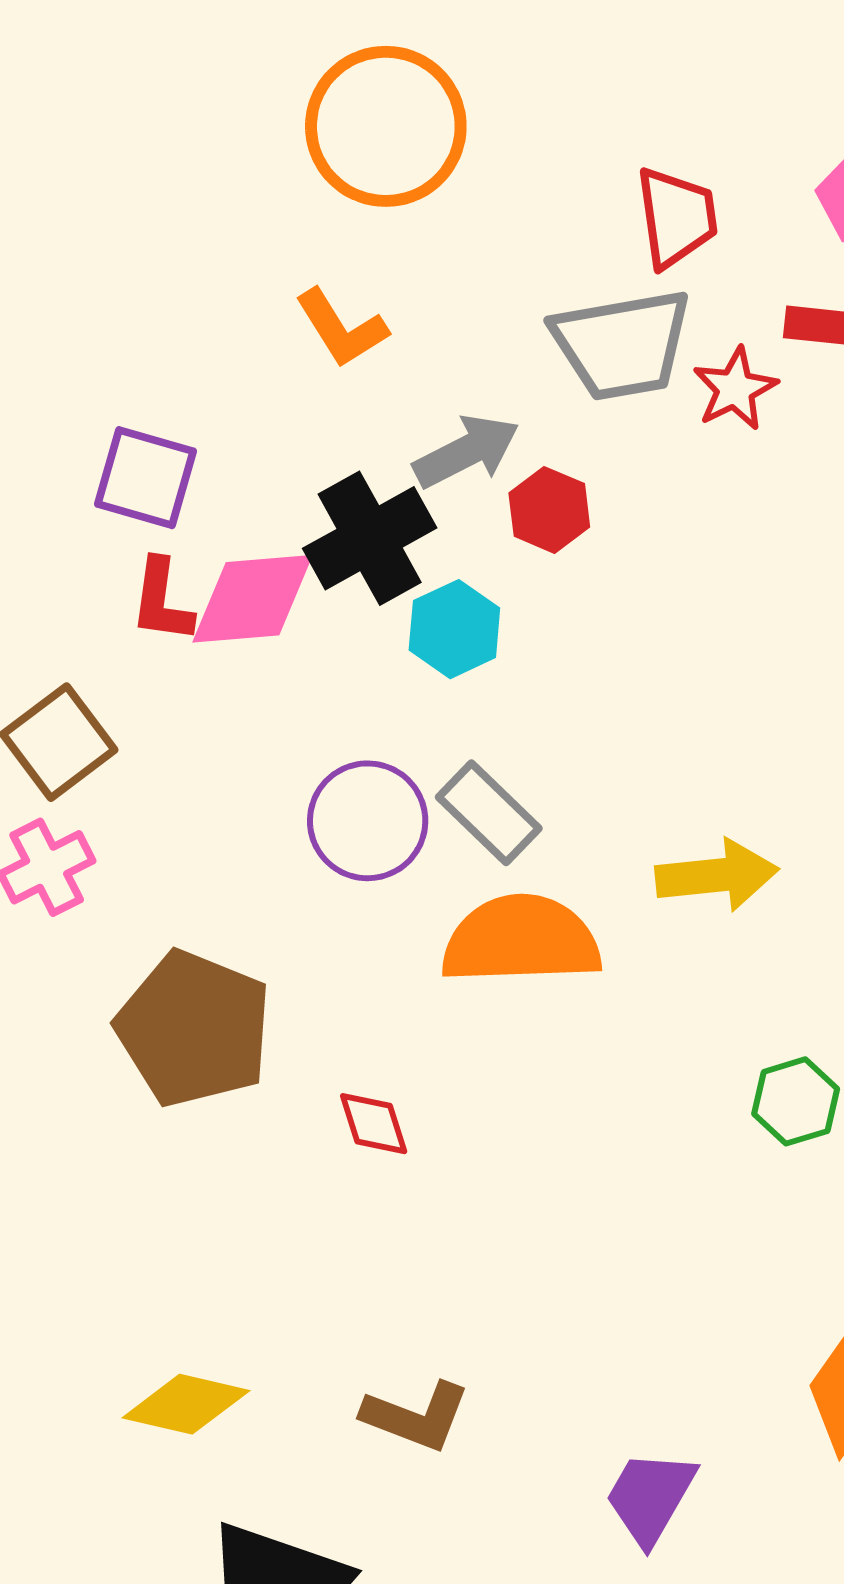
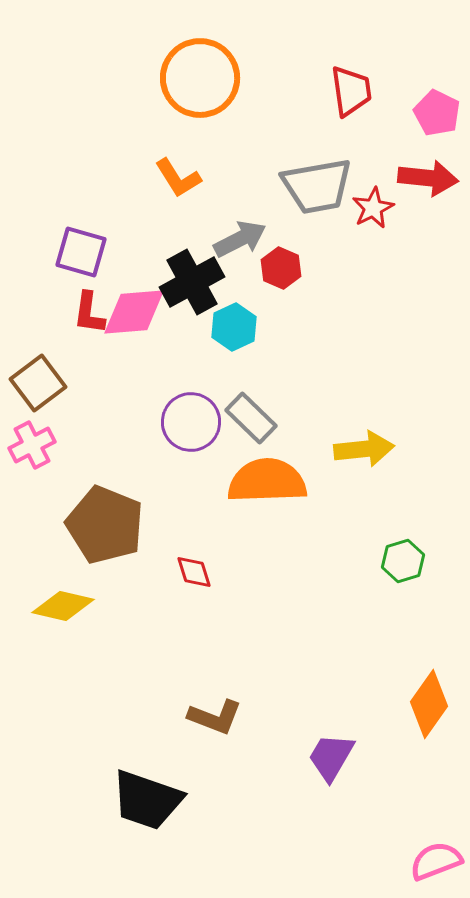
red trapezoid: (676, 217) -> (351, 91), moved
yellow diamond: (186, 1404) -> (63, 606), moved

